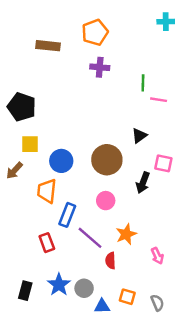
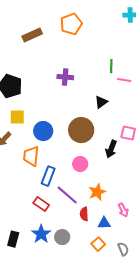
brown rectangle: (48, 46) -> (32, 35), turned -30
purple cross: (100, 67) -> (65, 77), moved
black triangle: (139, 136) -> (101, 102), moved
red rectangle: (47, 243) -> (41, 204), moved, turned -35
orange square: (127, 297) -> (98, 244), turned 32
blue triangle: (102, 306) -> (104, 223), moved

